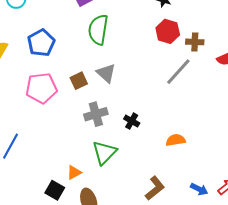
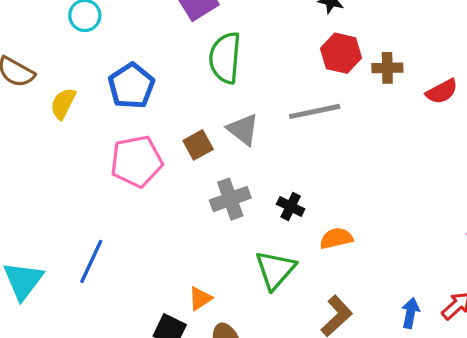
gray line: (178, 72) -> (315, 111), moved, turned 40
orange semicircle: (176, 140) -> (336, 238), moved
green triangle: (104, 153) -> (275, 270), moved
blue arrow: (199, 189) -> (410, 313), turned -102

